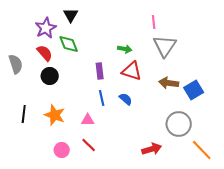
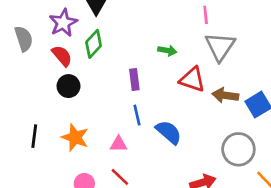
green diamond: (69, 44) -> (94, 44), turned 65
gray semicircle: (16, 64) -> (24, 39), moved
red triangle: (132, 71) -> (192, 79), moved
blue semicircle: (126, 99) -> (169, 132), moved, size x1.5

